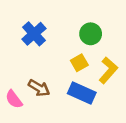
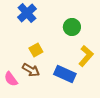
blue cross: (34, 34) -> (27, 13), moved
yellow square: (79, 63) -> (36, 50), moved

